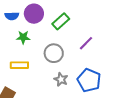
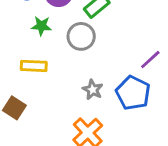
purple line: (86, 43) -> (150, 60), moved
gray circle: (54, 53) -> (81, 36), moved

